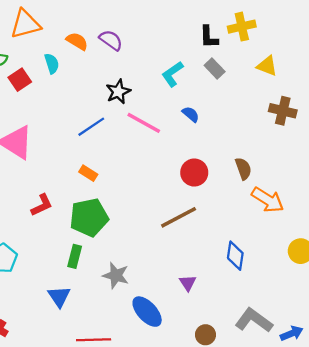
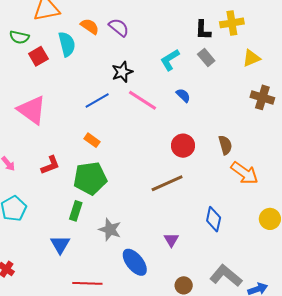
cyan semicircle: (52, 63) -> (67, 44), size x1.4
yellow triangle: (267, 66) -> (251, 58), turned -48

